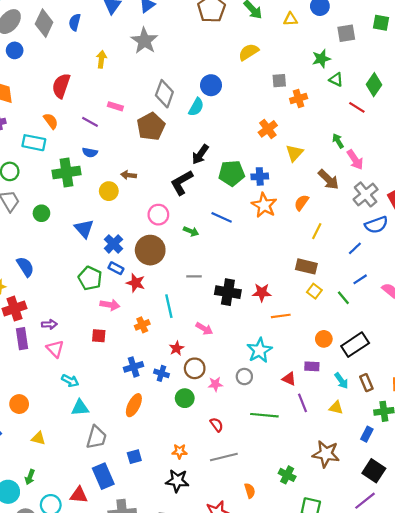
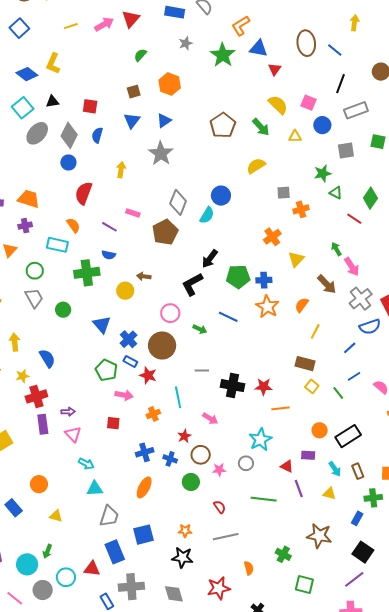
blue circle: (15, 50) -> (68, 162), moved
blue square: (134, 457) -> (144, 535), size x1.5

